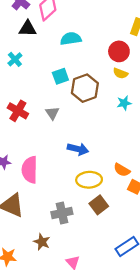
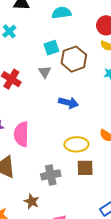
gray triangle: (52, 113) -> (45, 72), moved
blue arrow: (78, 149) -> (68, 103), moved
brown square: (99, 205) -> (85, 168), turned 36

